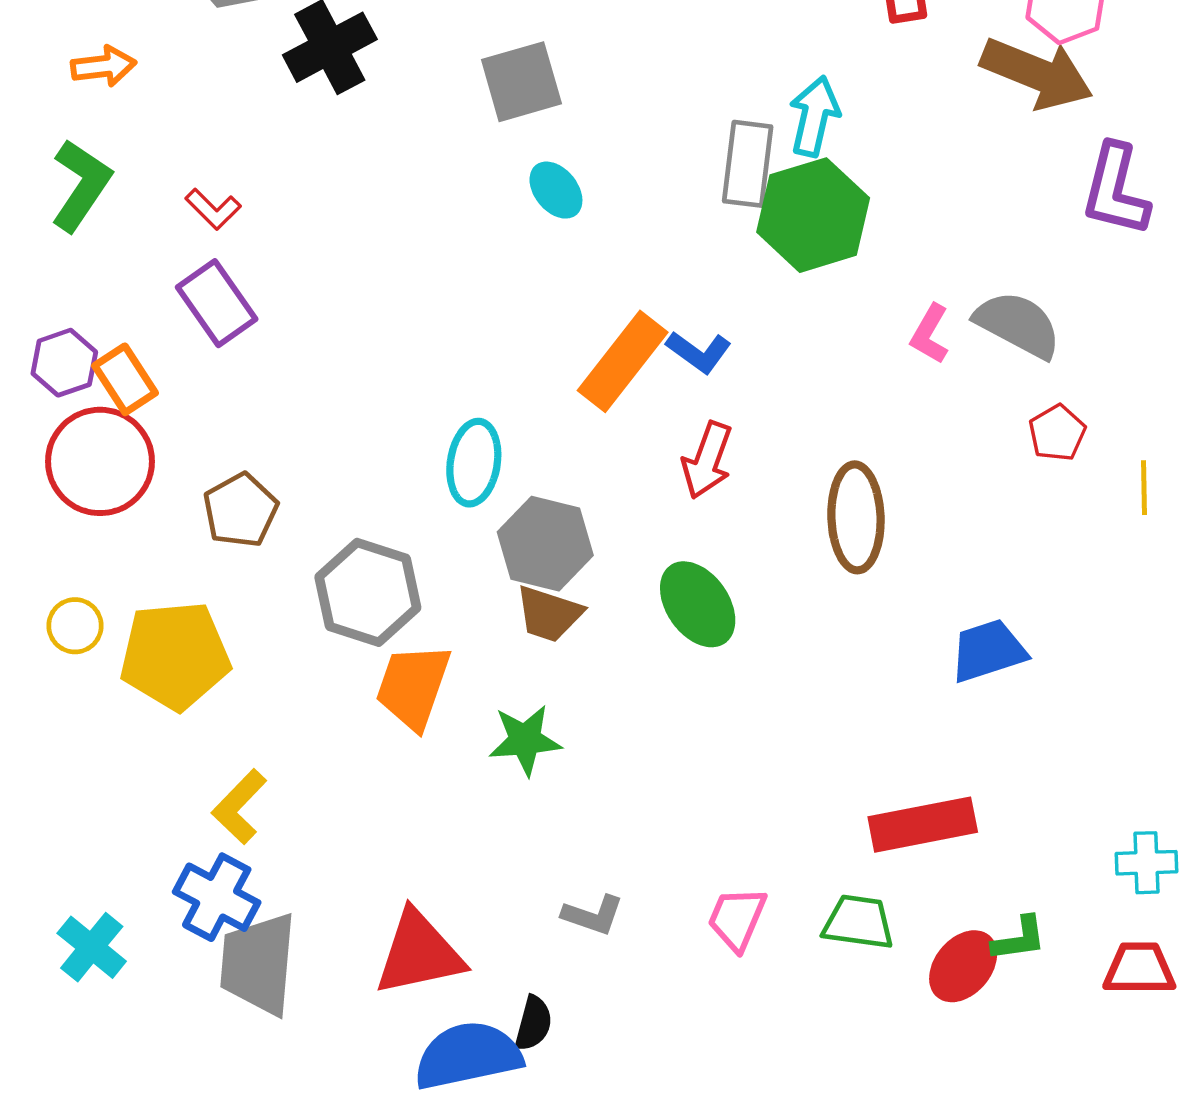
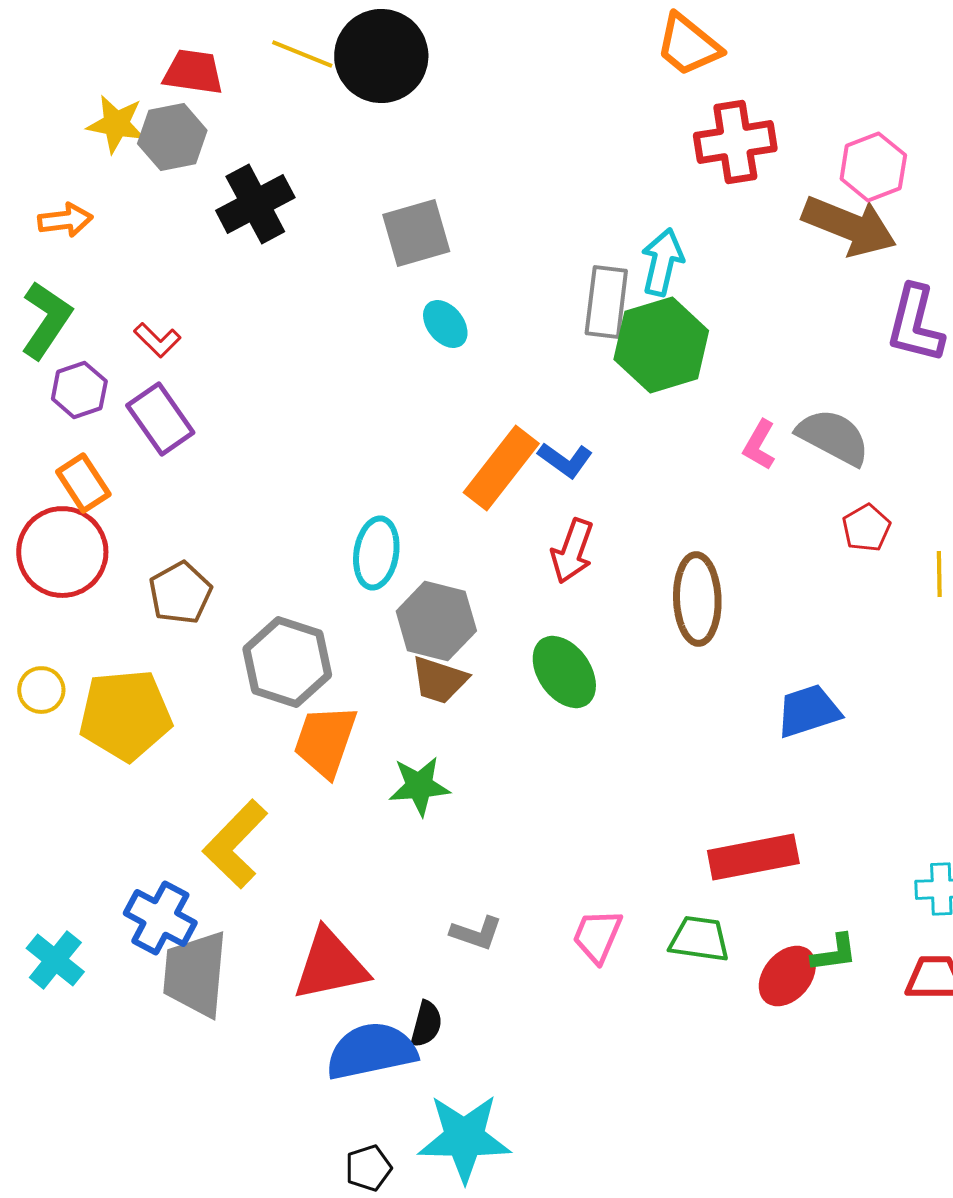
purple hexagon: (64, 363) -> (79, 390), moved
yellow L-shape: (239, 807) -> (235, 844), moved, size x1.4

